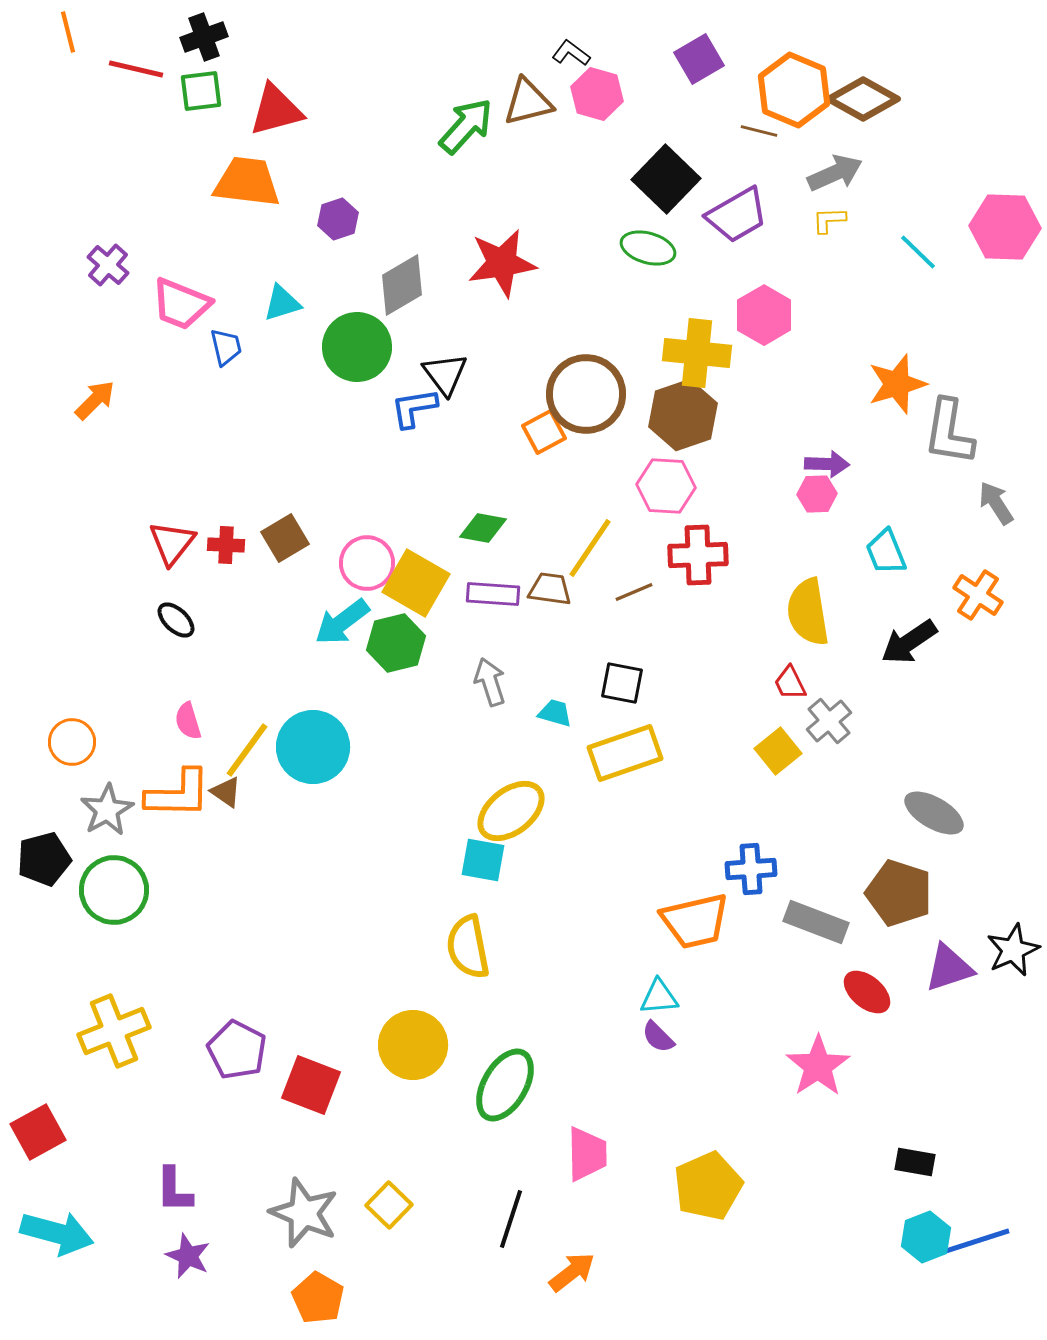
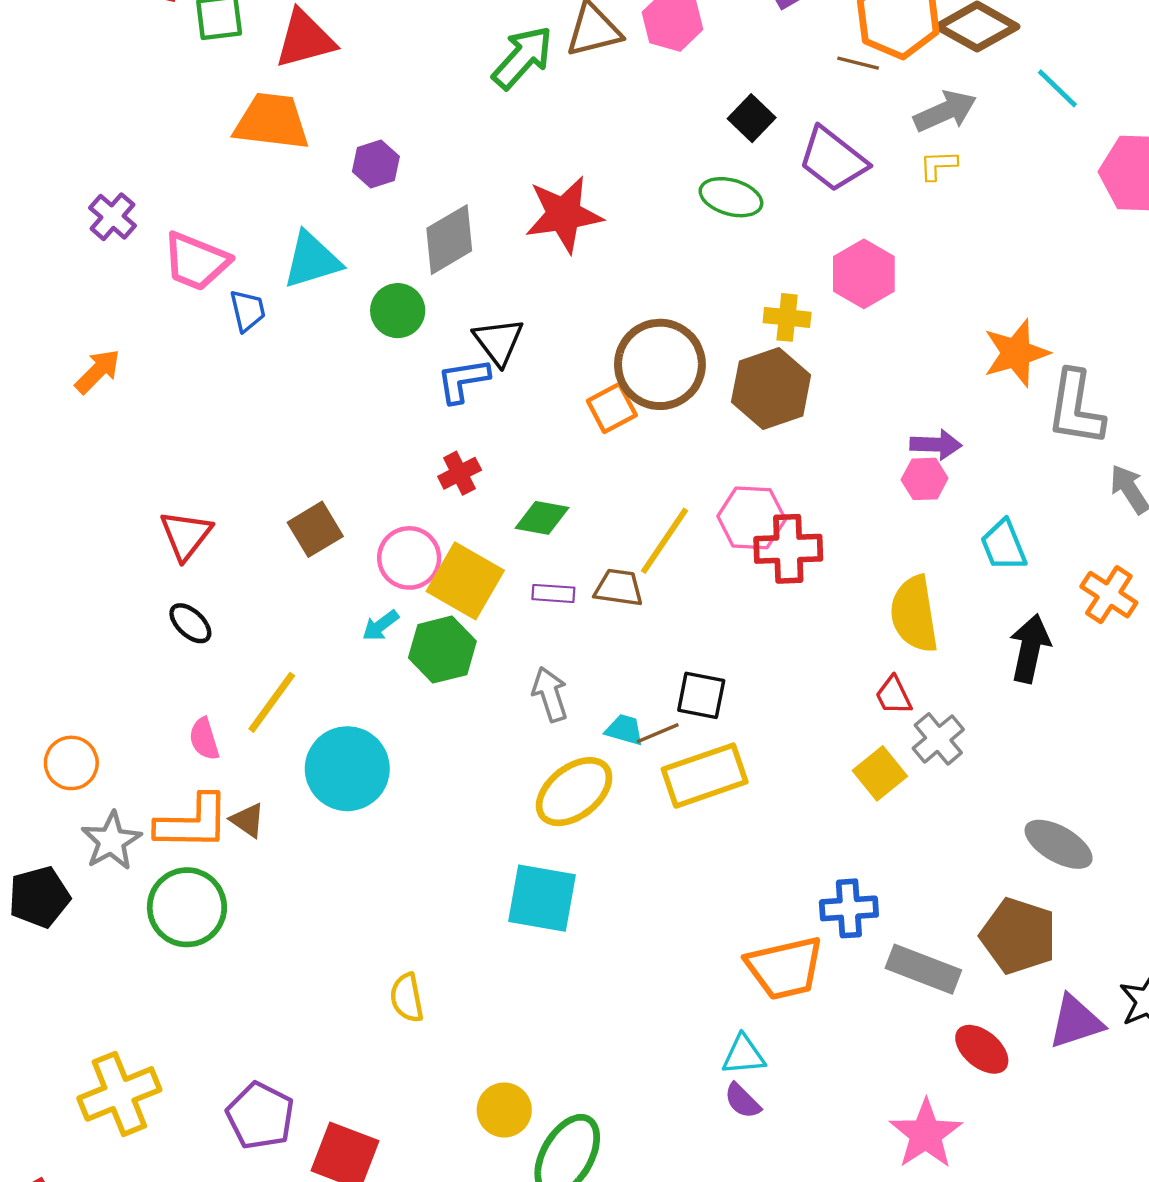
black square: (666, 179) -> (752, 118), size x0.6
purple trapezoid: (737, 215) -> (833, 159), turned 68
cyan line: (918, 252) -> (1057, 88), moved
cyan triangle: (282, 303) -> (312, 260), size x1.4
green circle: (357, 347) -> (398, 311), size x0.7
yellow cross: (697, 353) -> (787, 317), size x0.6
pink hexagon: (666, 486) -> (752, 518), moved
red cross: (226, 545) -> (460, 473), moved, turned -30
brown line: (634, 592) -> (658, 733), moved
purple rectangle: (493, 594) -> (553, 593), size x0.7
cyan arrow: (342, 622) -> (381, 626), size x0.6
black arrow: (909, 642) -> (1030, 648), turned 136
yellow line: (247, 750) -> (272, 702), moved
yellow ellipse: (511, 811) -> (574, 792), moved
cyan square: (483, 860) -> (542, 898), size x1.4
green circle: (114, 890) -> (187, 907), moved
yellow semicircle: (468, 947) -> (407, 998), moved, size x0.7
yellow circle: (413, 1045) -> (504, 1110), moved, size x0.7

